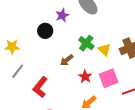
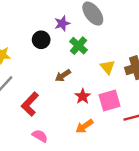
green cross: (86, 43) -> (78, 46), moved

